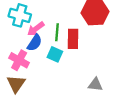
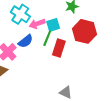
pink arrow: (36, 29) -> (37, 24), moved
cyan square: (55, 54) -> (53, 25), moved, turned 32

